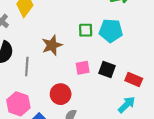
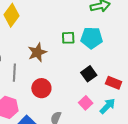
pink square: (83, 68) -> (86, 103), moved, turned -32
black square: (107, 69) -> (89, 74), turned 35
red circle: (61, 94) -> (41, 88), moved

